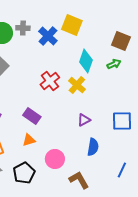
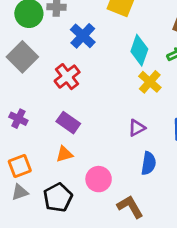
blue cross: (48, 36) -> (83, 36), moved
red cross: (50, 81) -> (67, 77), moved
yellow cross: (77, 85) -> (150, 82), moved

